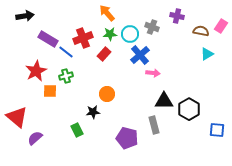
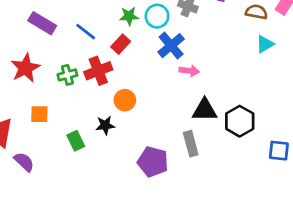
red cross: (83, 38) -> (98, 71), moved
blue line: (66, 52) -> (86, 32), moved
orange square: (50, 91) -> (39, 114), moved
green rectangle: (77, 130) -> (76, 141), moved
purple semicircle: (35, 138) -> (24, 162), turned 84

